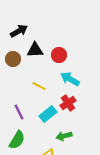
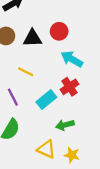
black triangle: (35, 50) -> (33, 38), moved
yellow line: (39, 86) -> (26, 72), moved

